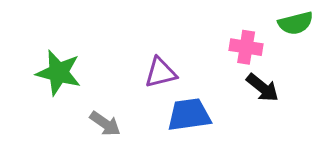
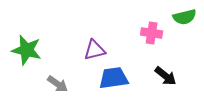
black arrow: (263, 88) -> (166, 76), moved

